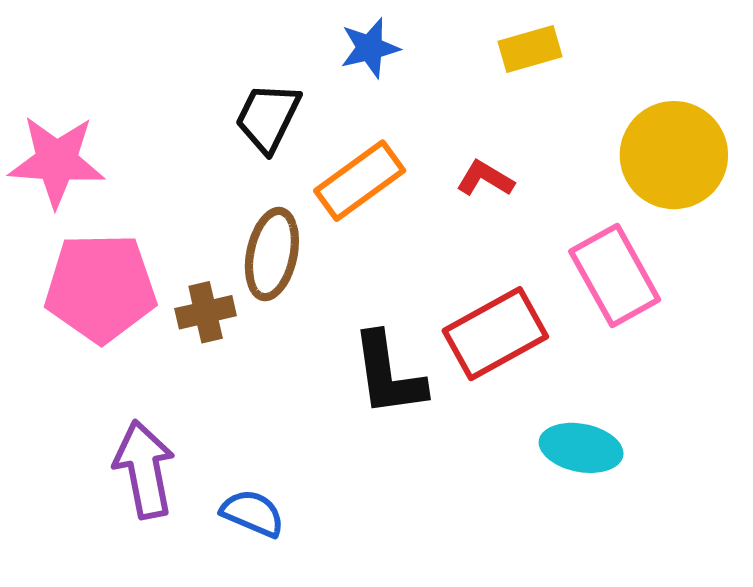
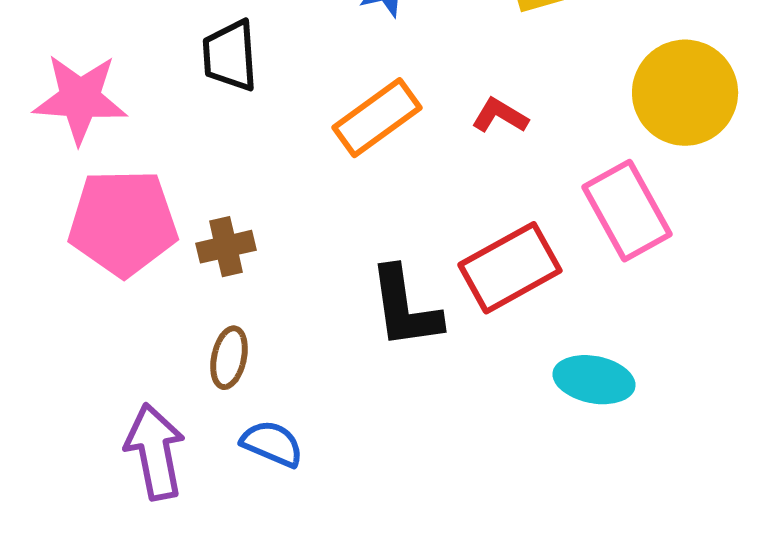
black trapezoid: (268, 117) -> (230, 56), moved, turned -30
brown ellipse: (272, 254) -> (229, 358), moved, size x0.7
purple arrow: (144, 469) -> (155, 452), moved

